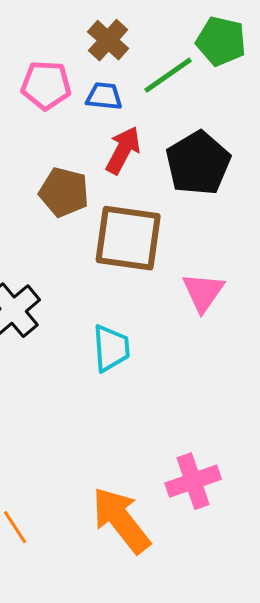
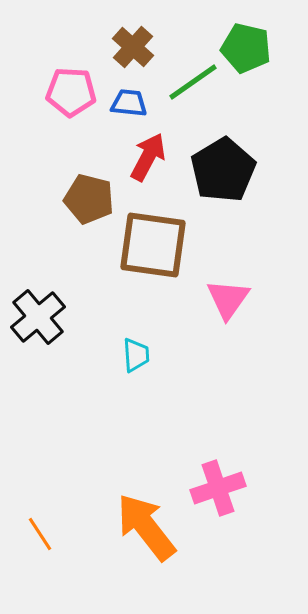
cyan trapezoid: (111, 348) -> (136, 355), size x0.7

